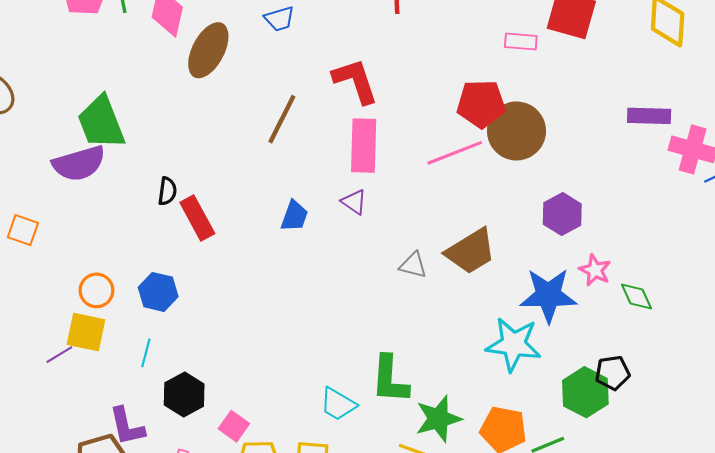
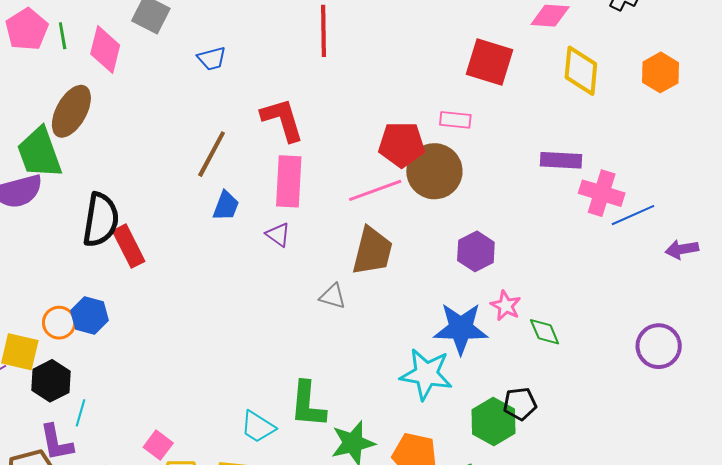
pink rectangle: (521, 41) -> (455, 120), moved
brown ellipse: (208, 50) -> (71, 111), moved
black semicircle: (167, 191) -> (101, 220), size x2.0
blue trapezoid: (294, 216) -> (226, 206), moved
brown trapezoid: (471, 251) -> (372, 251), moved, turned -46
orange circle: (96, 290) -> (59, 323), moved
cyan line: (146, 353) -> (80, 413), moved
black hexagon: (184, 395) -> (51, 381), moved

